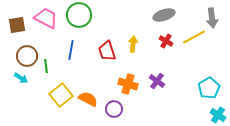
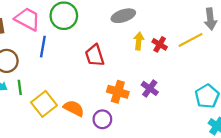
gray ellipse: (164, 15) -> (123, 16), moved
yellow arrow: (133, 44) -> (139, 41), moved
blue line: (71, 50) -> (43, 47), moved
green line: (46, 66) -> (20, 87), moved

